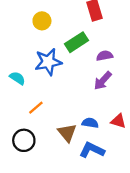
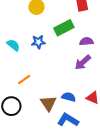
blue star: (48, 62) -> (38, 42), size x0.6
cyan semicircle: (17, 78) -> (13, 45), moved

